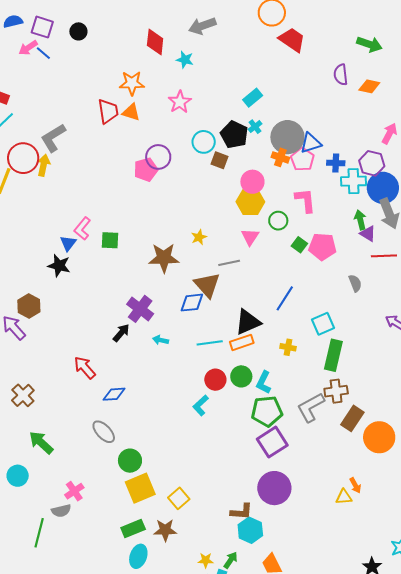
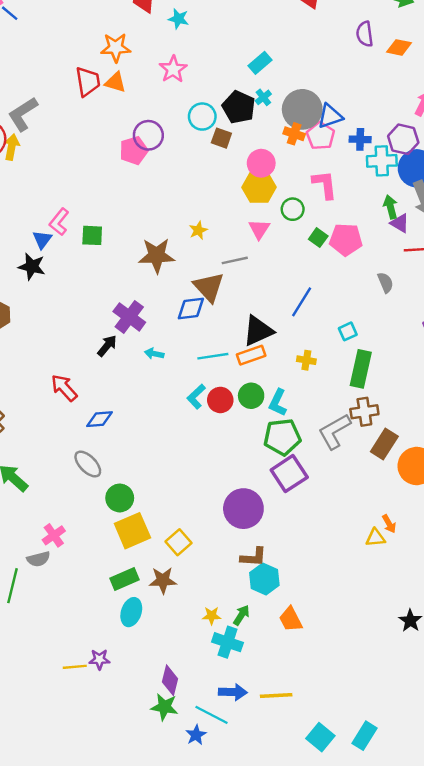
cyan square: (323, 324) -> (348, 331), size x0.7
cyan L-shape: (201, 405) -> (196, 397), moved
purple circle: (274, 488) -> (243, 509), moved

